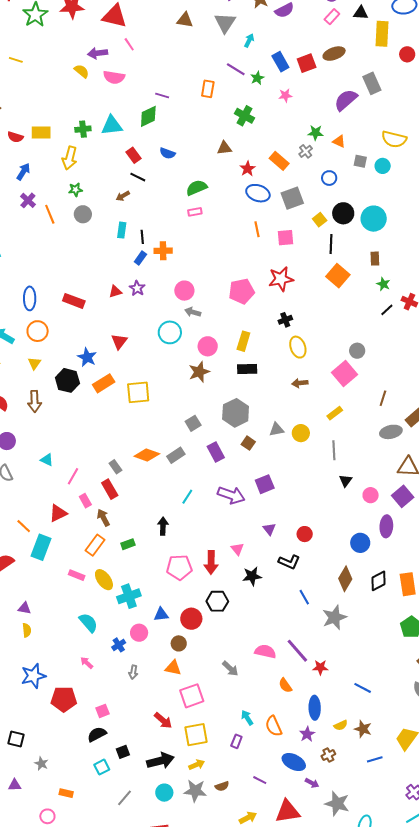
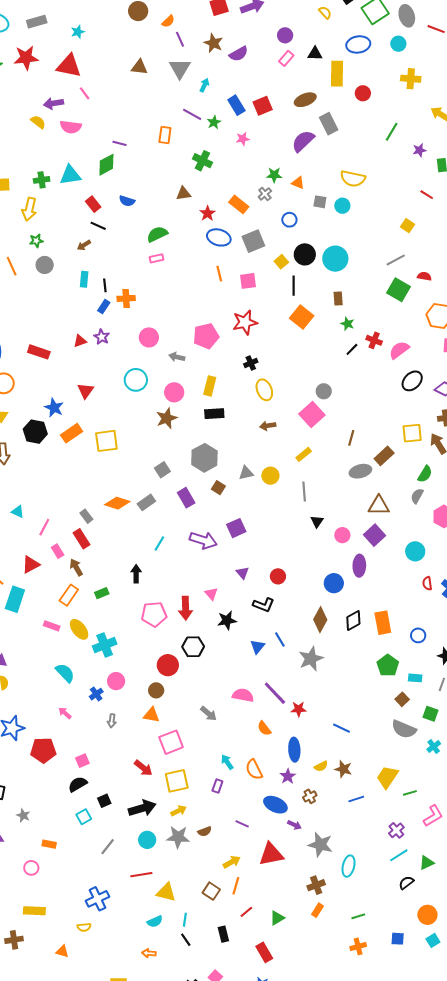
brown ellipse: (334, 54) -> (305, 100), moved
gray arrow: (193, 312) -> (177, 357), moved
blue triangle: (161, 614) -> (257, 647), moved, turned -42

